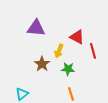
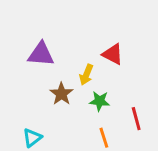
purple triangle: (36, 28) -> (41, 54), moved
red line: (93, 51) -> (136, 119), moved

